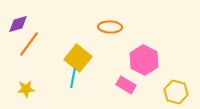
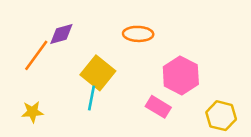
purple diamond: (18, 24) -> (61, 34), moved

